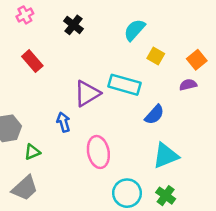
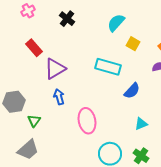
purple triangle: (87, 93) -> (55, 69), moved
green triangle: (32, 152) -> (34, 121), turned -32
cyan triangle: (166, 156) -> (141, 124), size x0.6

